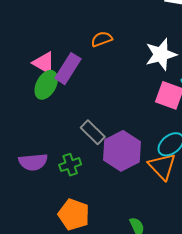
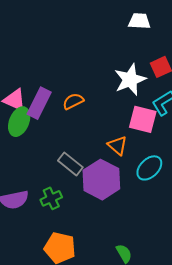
orange semicircle: (102, 39) -> (73, 101), moved
orange triangle: (162, 166) -> (118, 145), moved, size x0.7

